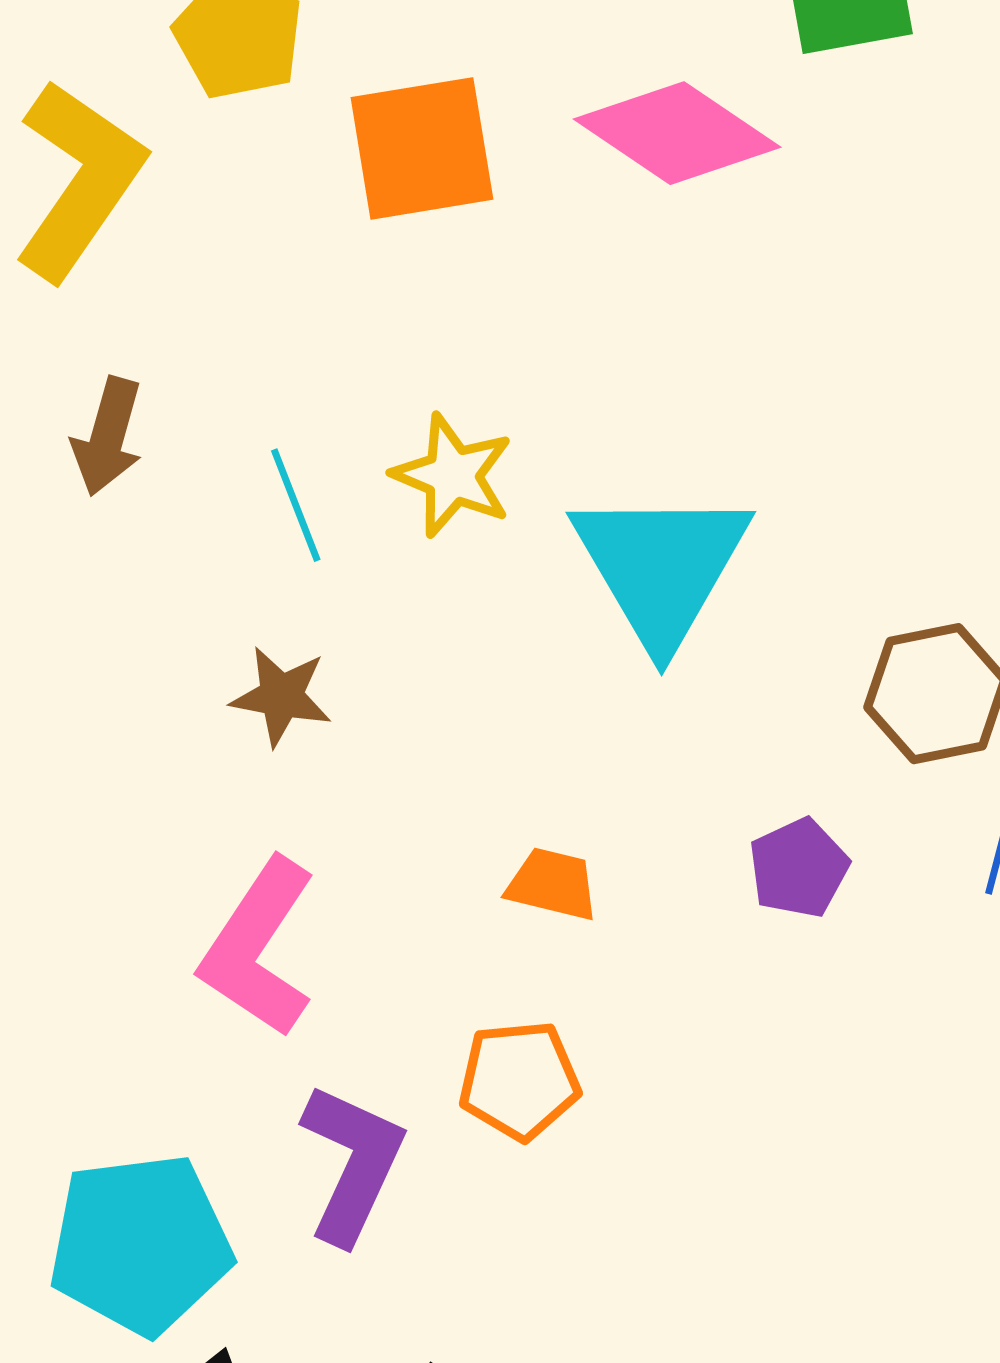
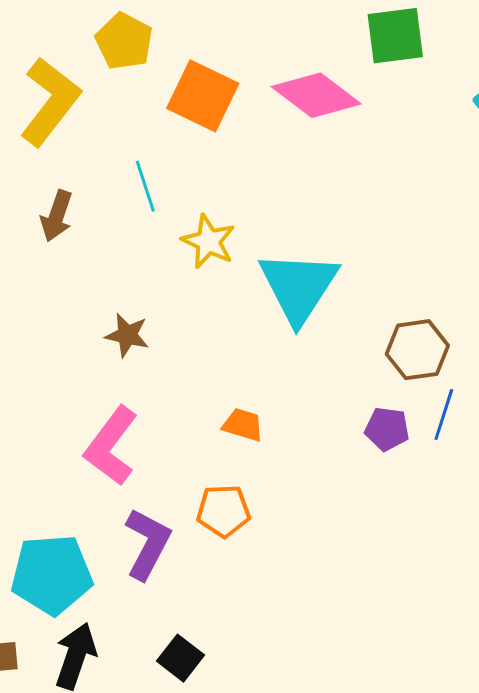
orange square: (422, 148) -> (203, 96), turned 32
cyan line: (296, 505) -> (145, 186), moved
purple pentagon: (799, 868) -> (387, 429), moved, turned 30

